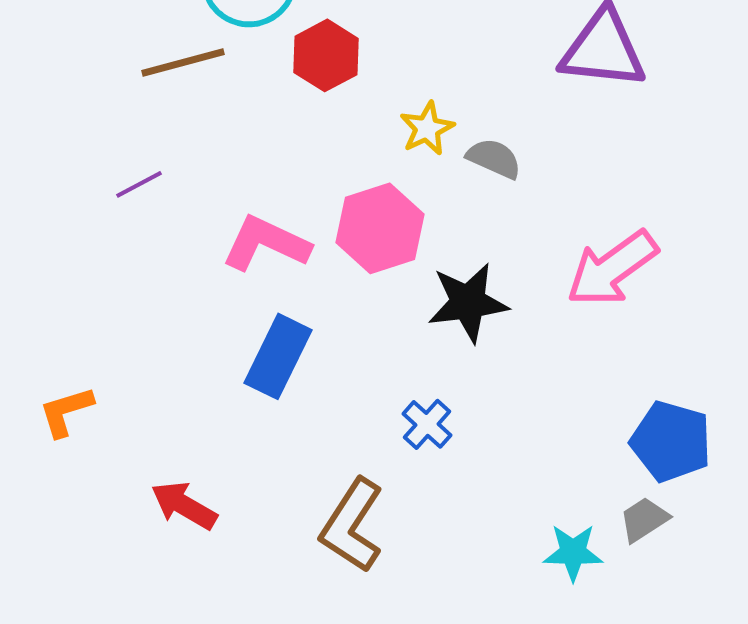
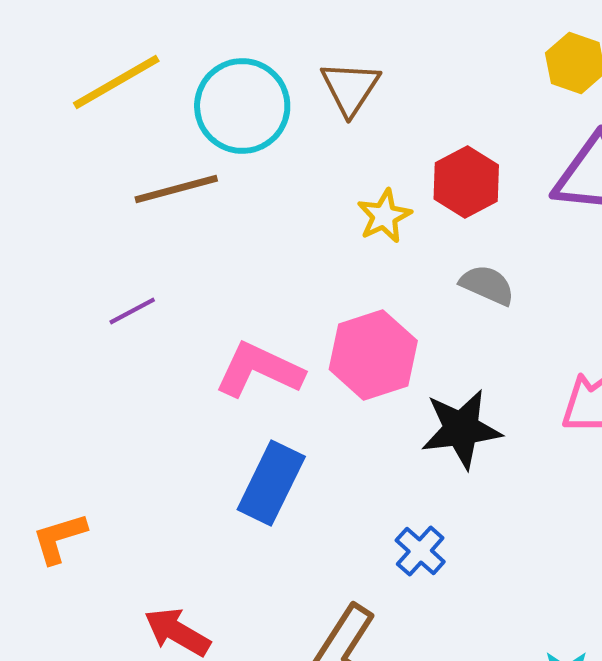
red hexagon: (326, 55) -> (466, 182), moved
yellow star: (427, 128) -> (384, 216), moved

